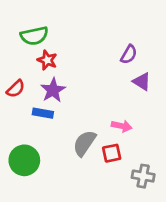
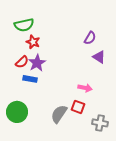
red semicircle: (16, 89) -> (22, 62), moved
gray semicircle: (84, 143) -> (59, 114), moved
red square: (112, 153) -> (78, 107), turned 32

